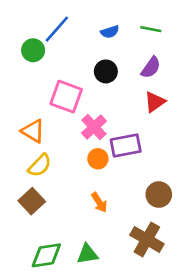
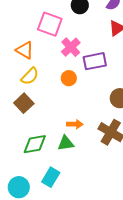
orange circle: (98, 159) -> (69, 78), moved
orange arrow: (99, 202) -> (75, 124), moved, turned -56

